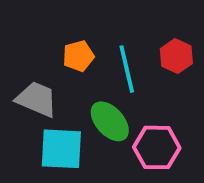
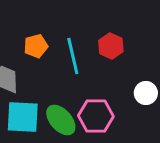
green ellipse: (110, 121) -> (61, 120), moved

